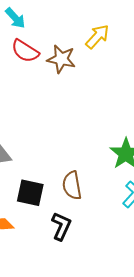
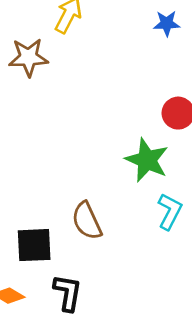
black L-shape: (61, 226) -> (68, 293), moved

